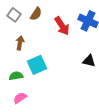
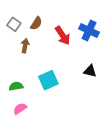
brown arrow: (20, 43) -> (25, 46), moved
cyan square: (37, 65) -> (48, 80), moved

